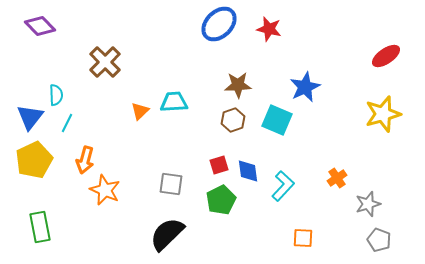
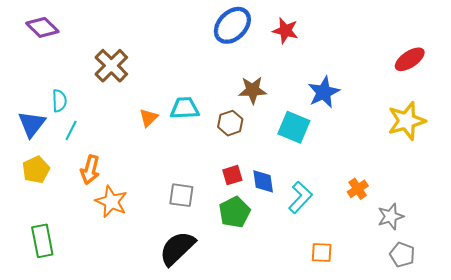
brown hexagon: (233, 120) -> (230, 123), moved
yellow pentagon: (34, 160) -> (36, 170), size x0.7

